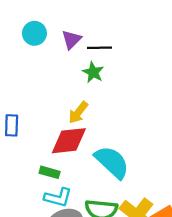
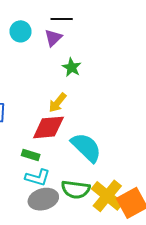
black line: (100, 48) -> (62, 19), moved

